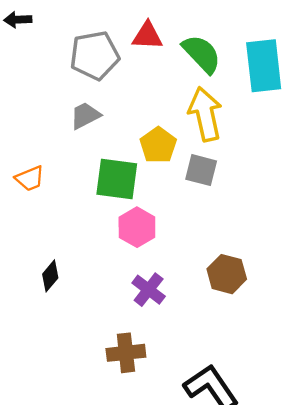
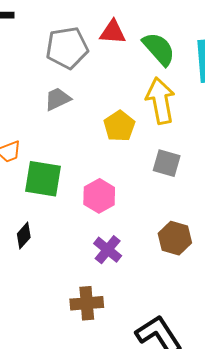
gray square: (201, 170) -> (167, 163), moved
green square: (117, 179) -> (43, 179), moved

